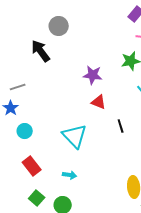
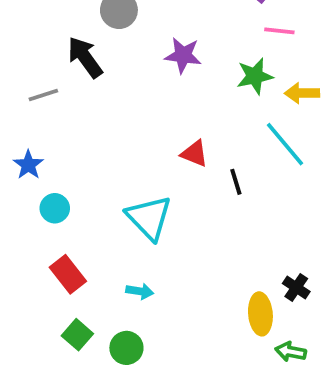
purple star: (93, 75) -> (183, 55), moved
gray line: (18, 87) -> (43, 95), moved
black line: (121, 126) -> (236, 182), moved

